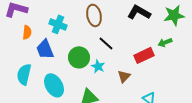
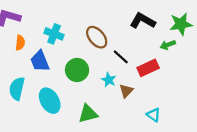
brown ellipse: (94, 15) -> (97, 37), moved, turned -30
green arrow: (165, 42) -> (168, 45), moved
black line: (106, 43) -> (121, 57), moved
cyan star: (98, 66) -> (109, 80), moved

